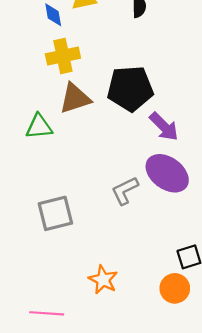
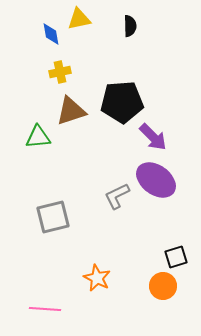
yellow cross: (63, 56) -> (60, 72), size x0.7

